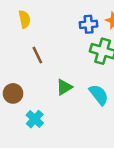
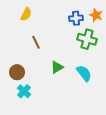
yellow semicircle: (25, 19) -> (26, 14), turned 40
cyan cross: (35, 119) -> (24, 91), moved

